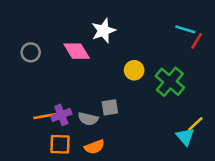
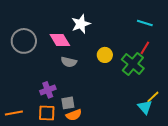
red line: (197, 41) -> (145, 48), moved
gray circle: (31, 52) -> (24, 41), size x1.6
gray square: (110, 107) -> (68, 103), moved
orange line: (45, 116) -> (14, 113), moved
gray semicircle: (88, 119) -> (69, 62), moved

